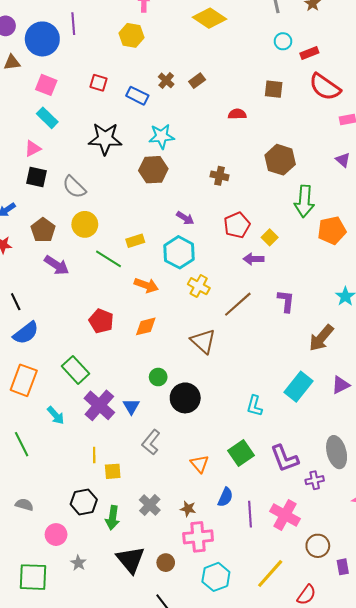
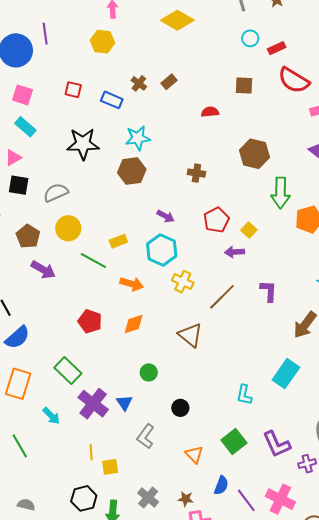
gray semicircle: (74, 187) -> (56, 193), turned 115
black circle: (185, 398) -> (180, 408), moved, size x0.6
purple line: (250, 514) -> (246, 500), turned -30

